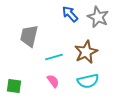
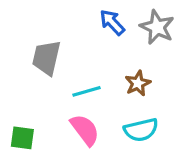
brown star: (86, 52) -> (138, 83), size x0.7
pink semicircle: (53, 81) -> (85, 130), size x1.5

